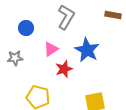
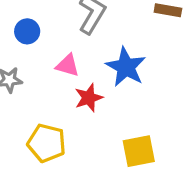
pink triangle: (51, 49) -> (68, 65), turned 49

